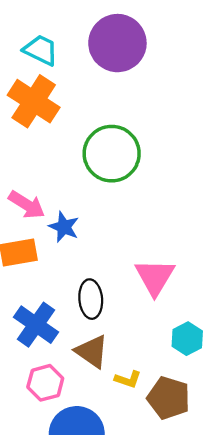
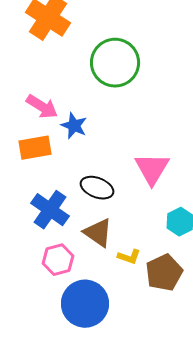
black ellipse: (91, 299) -> (97, 188), turned -64
brown pentagon: (169, 398) -> (164, 273), turned 30

